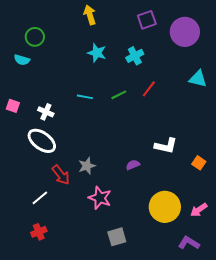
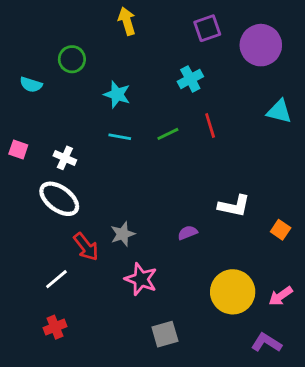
green circle: (35, 37) -> (72, 59), moved
cyan star: (97, 53) -> (117, 94), moved
red line: (149, 89) -> (210, 125), turned -54

